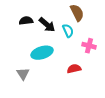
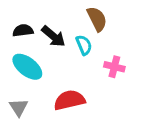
cyan ellipse: (42, 53) -> (27, 67), moved, turned 55
red semicircle: (74, 69) -> (69, 100), moved, size x1.5

